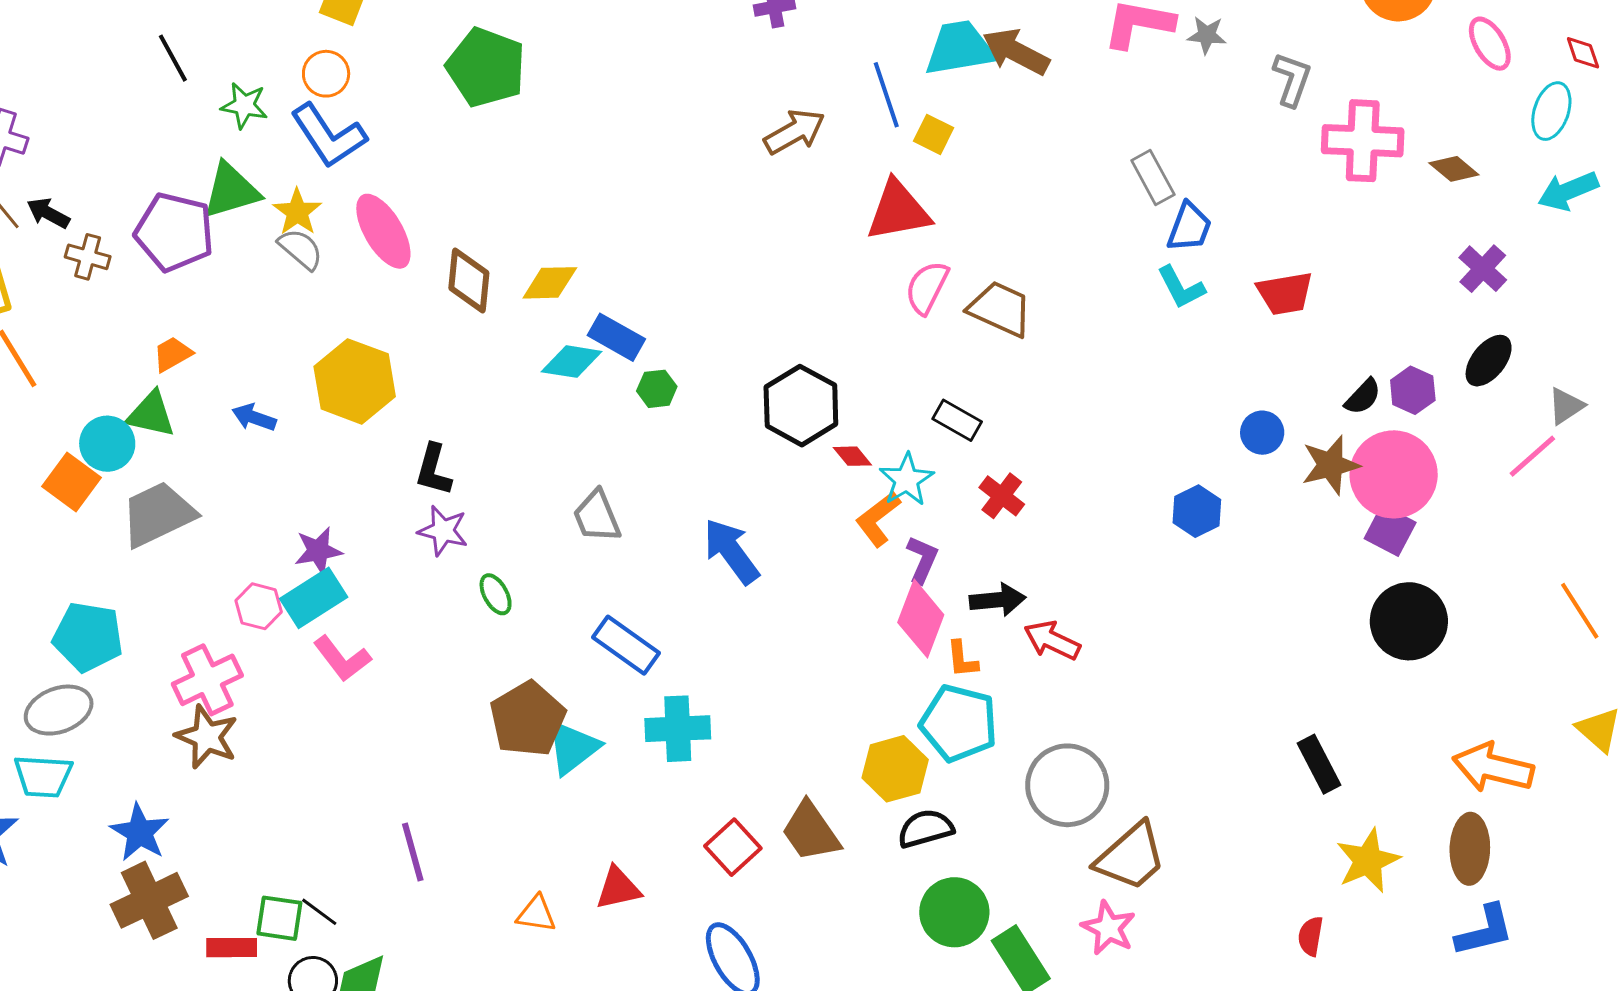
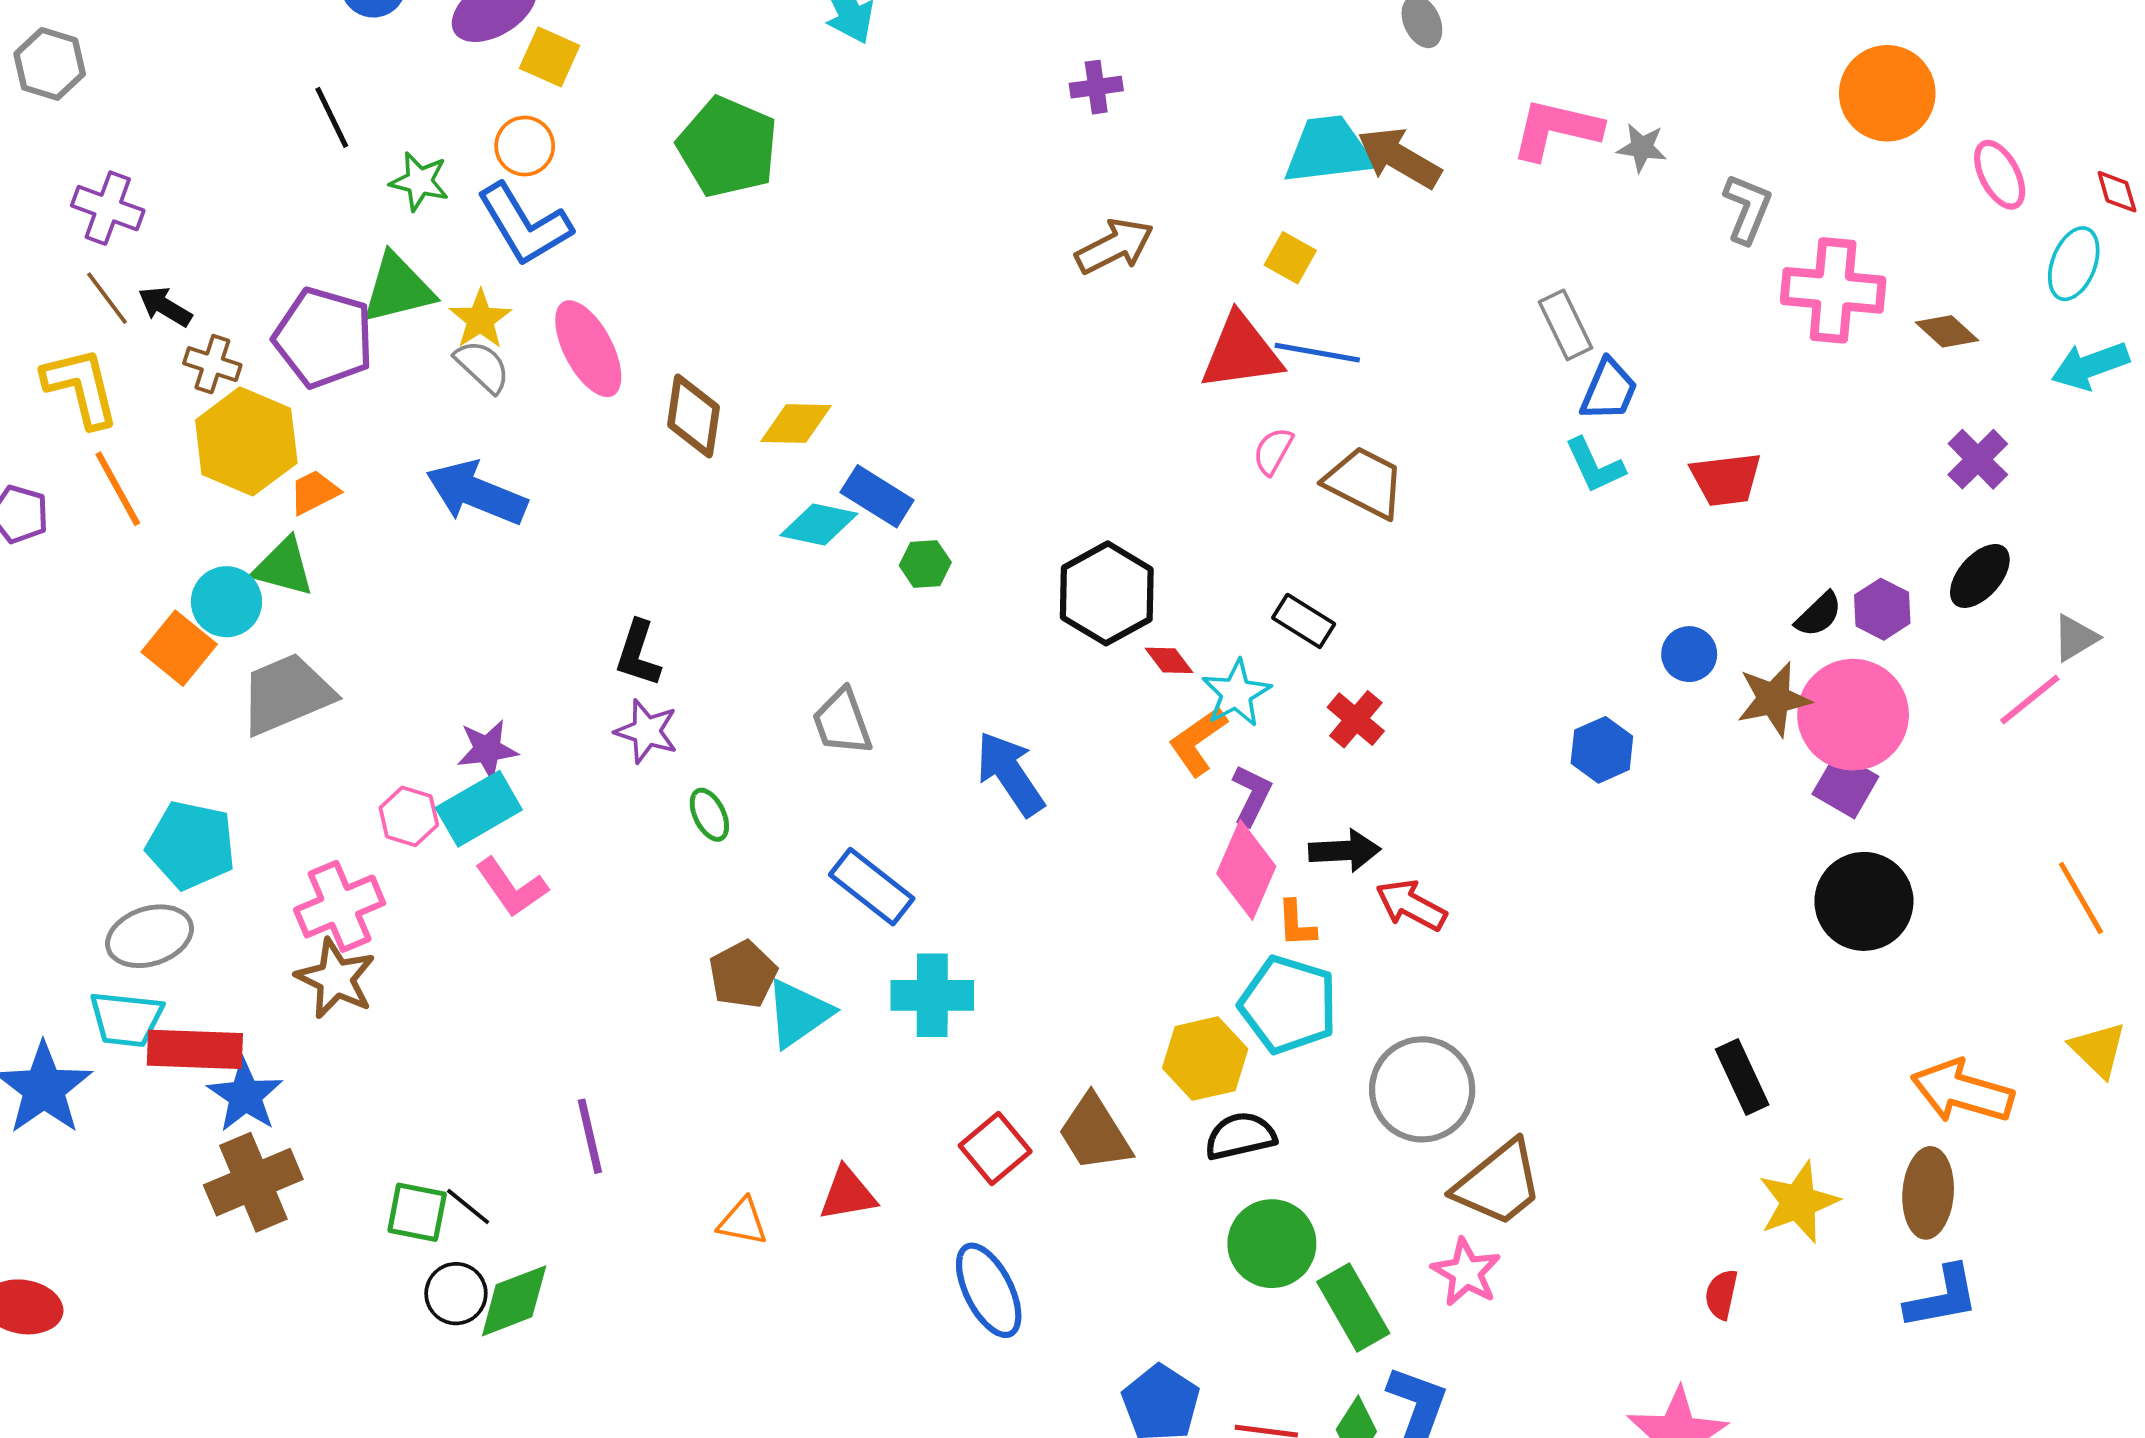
blue line: (886, 95) -> (1317, 353), moved, turned -64
pink semicircle: (927, 287) -> (1273, 451), size x0.7
yellow hexagon: (355, 381) -> (246, 441), moved
blue arrow: (254, 417) -> (476, 493), moved, size x1.8
brown pentagon: (528, 719) -> (743, 974), size x0.7
red rectangle: (232, 948) -> (195, 1049), moved, size x1.5

